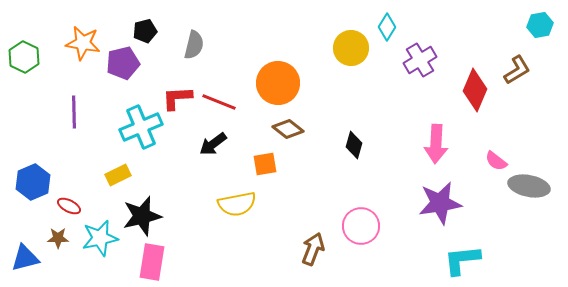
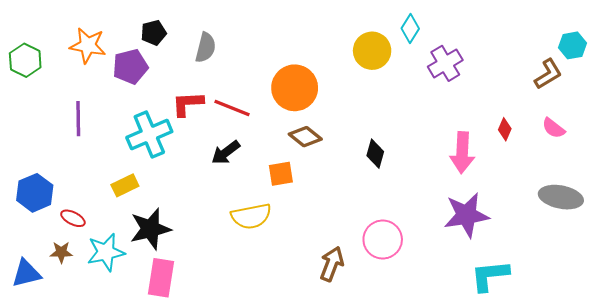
cyan hexagon: (540, 25) -> (573, 45), moved
red diamond: (475, 90) -> (505, 129), moved, size x0.5
pink semicircle: (496, 161) -> (553, 128), moved

